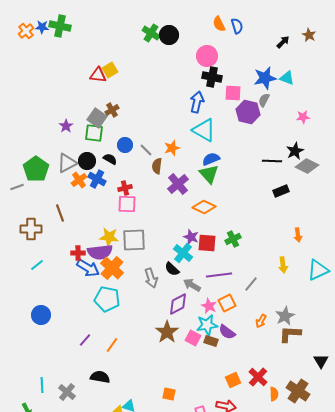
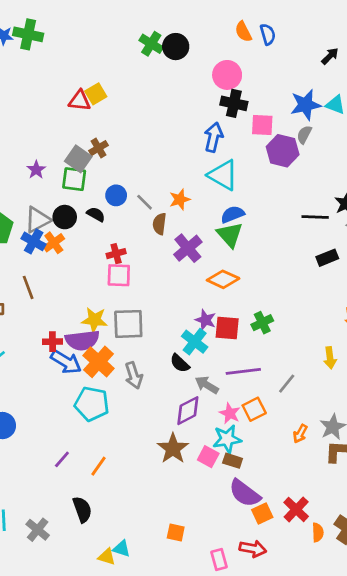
blue cross: (97, 179) -> (34, 241), moved
gray arrow: (151, 278) -> (134, 375), moved
purple semicircle: (227, 332) -> (245, 493), moved, size x1.4
black semicircle: (100, 377) -> (82, 509), turned 60

